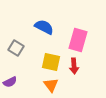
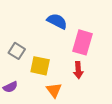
blue semicircle: (44, 27) -> (57, 21), moved
yellow square: (51, 62) -> (40, 66), moved

